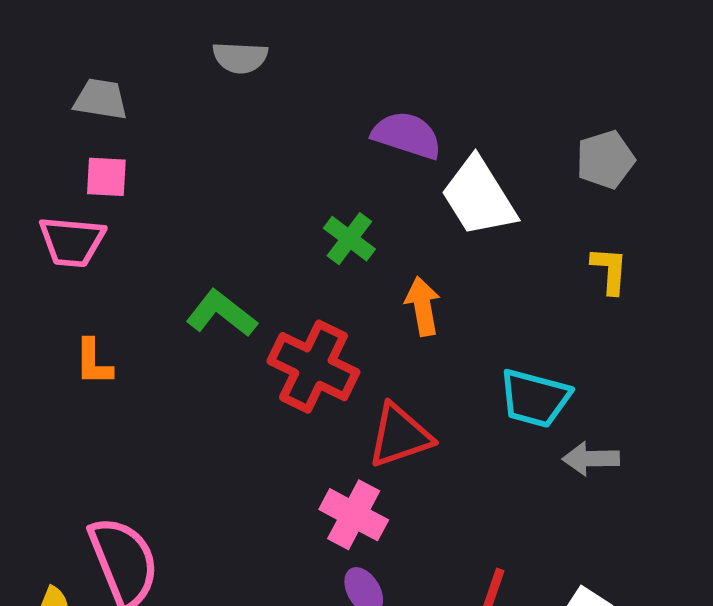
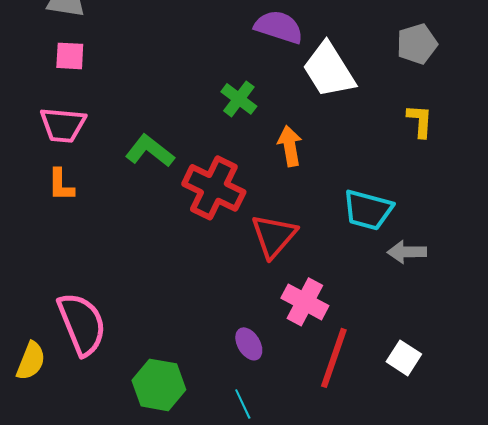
pink trapezoid: (72, 242) -> (63, 125), moved
red triangle: (400, 436) -> (274, 236), turned -30
pink cross: (354, 515) -> (305, 302), moved

